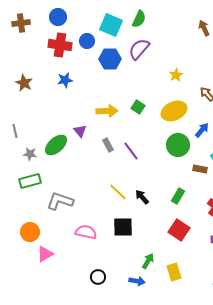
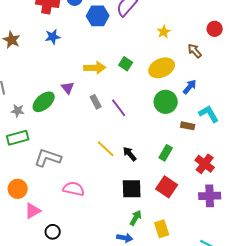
black square: (123, 227) -> (132, 189), moved
black circle: (98, 277) -> (53, 232), moved

